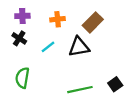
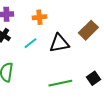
brown rectangle: (93, 22) -> (88, 30), moved

